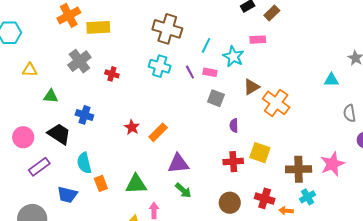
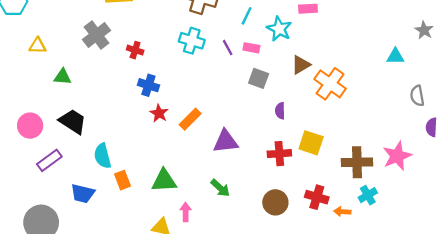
blue cross: (84, 115) -> (148, 85), moved
purple triangle: (178, 164) -> (225, 141), moved

